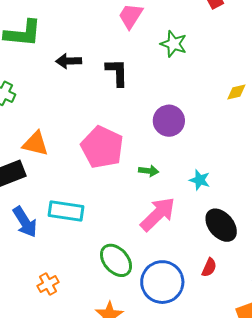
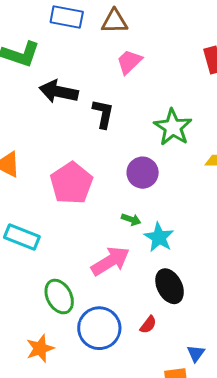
green star: (174, 44) -> (173, 127), moved, size x1.4
black arrow: (69, 61) -> (59, 92), size x1.5
green arrow: (149, 171) -> (131, 219), moved
cyan star: (200, 180) -> (159, 237), size x1.4

